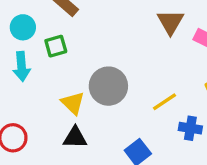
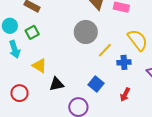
gray circle: (108, 86) -> (86, 32), moved
yellow triangle: (73, 103) -> (39, 66), moved

